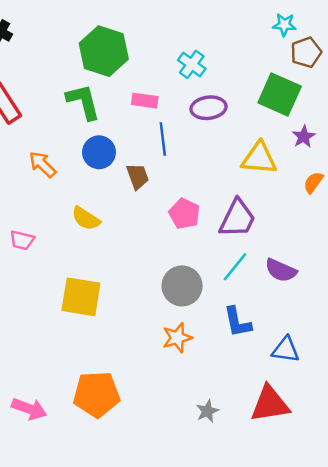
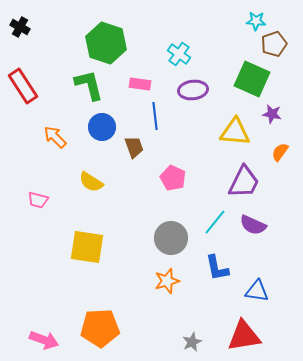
purple star: (304, 137) -> (272, 114), turned -30
purple trapezoid: (237, 219) -> (244, 182), moved

